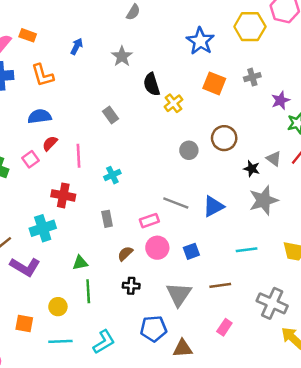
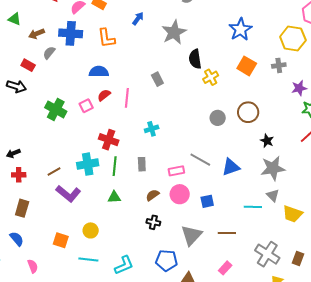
yellow hexagon: (250, 27) -> (293, 38), moved
gray star: (122, 56) -> (174, 32), size x1.4
pink line: (78, 156) -> (127, 98), moved
gray triangle: (274, 159) -> (273, 195), moved
green line: (88, 291) -> (115, 166), moved

